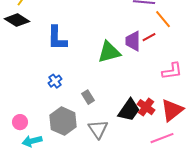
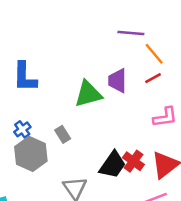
red line: (149, 37) -> (153, 78), moved
gray rectangle: (88, 97) -> (63, 134), moved
gray hexagon: (63, 121) -> (31, 154), moved

